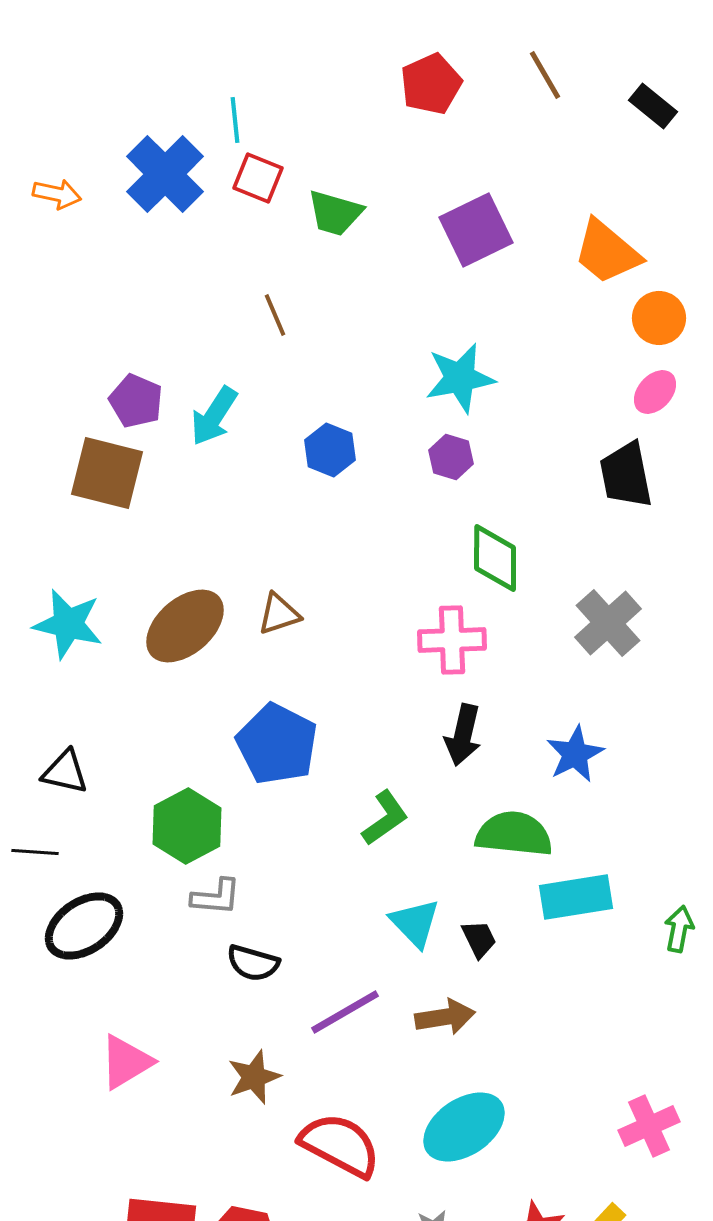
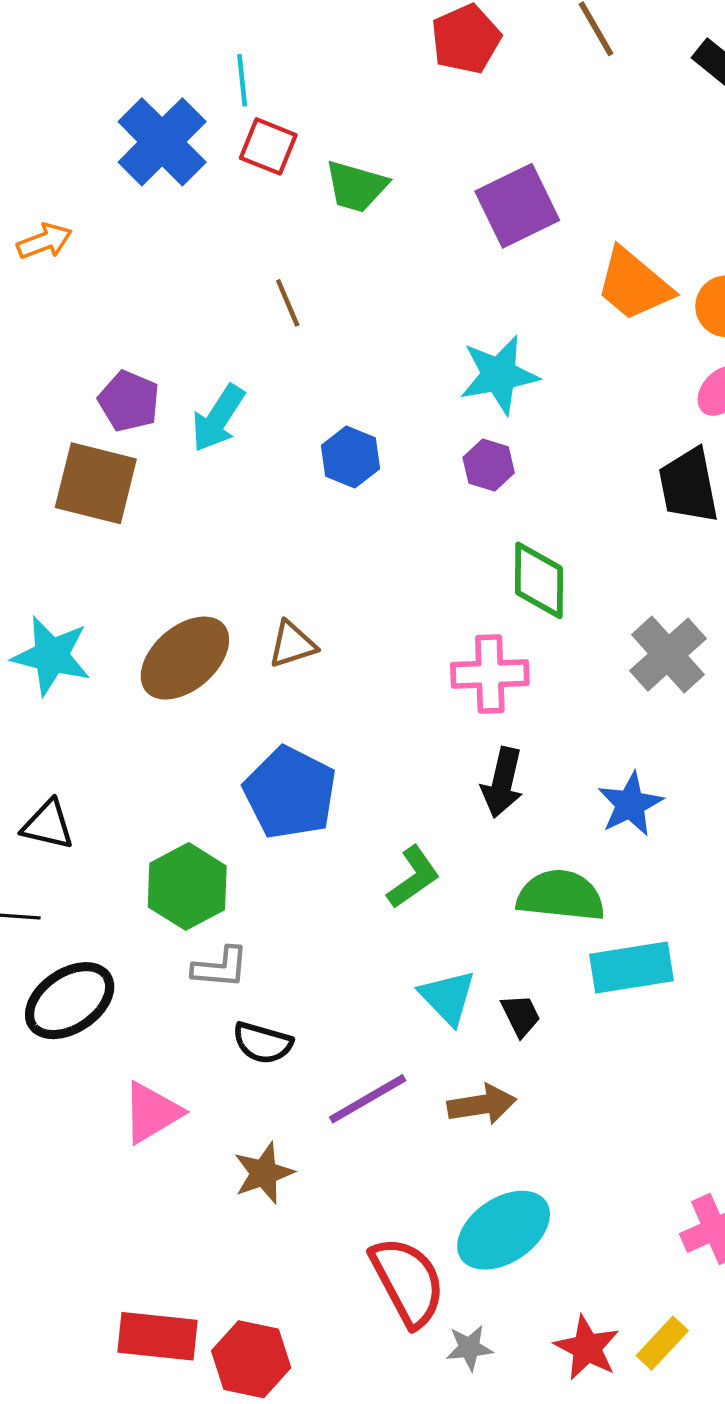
orange arrow: (57, 194) -> (44, 241), moved, turned -33
orange trapezoid: (607, 252) -> (634, 285), moved
pink triangle: (126, 1062) -> (152, 1113), moved
red semicircle: (340, 1145) -> (408, 1282), moved, turned 34

